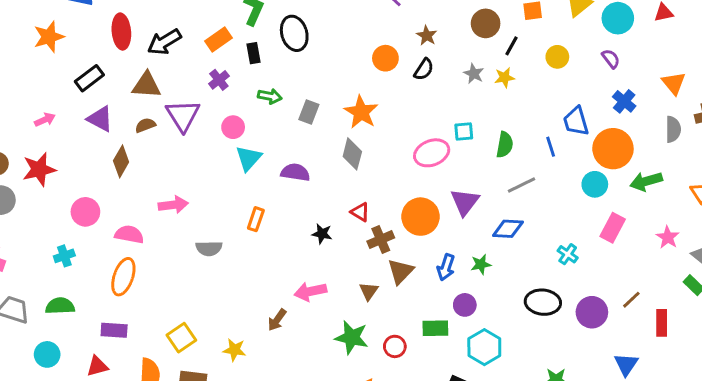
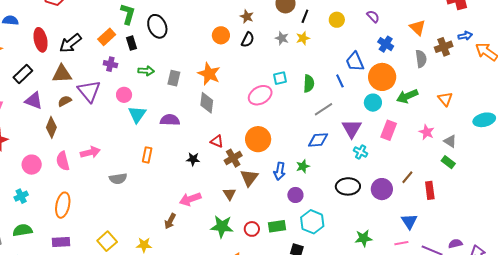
purple cross: (219, 80) -> (110, 64), turned -32
purple triangle: (465, 202) -> (352, 129), moved
pink semicircle: (129, 234) -> (63, 161), moved, turned -108
green rectangle: (435, 328) -> (277, 226), moved

